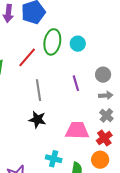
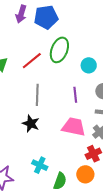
cyan circle: (78, 44) -> (89, 65), moved
pink trapezoid: (77, 130) -> (74, 127), moved

